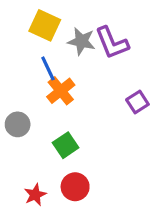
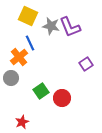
orange cross: (61, 91) -> (19, 57), moved
red circle: (75, 187) -> (62, 98), moved

